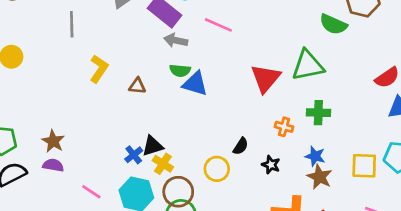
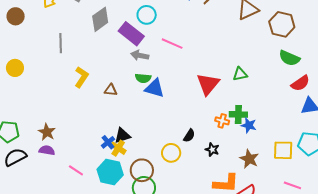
green semicircle: (333, 24) -> (289, 58), moved
green triangle: (308, 65) -> (240, 74), size x0.6
green cross: (318, 113) -> (238, 114), moved
blue star: (315, 156) -> (249, 125), moved
yellow cross: (163, 164) -> (118, 148), moved

